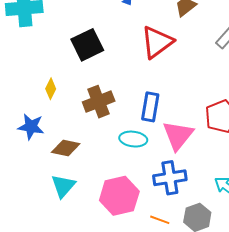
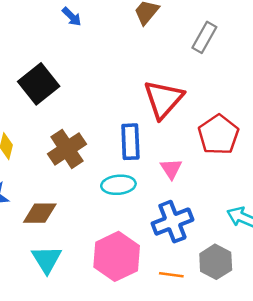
red triangle: (157, 42) -> (163, 99), moved
pink triangle: (178, 135) -> (171, 169), size x0.6

